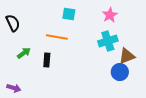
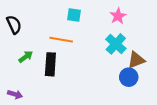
cyan cross: (108, 41) -> (116, 44), turned -30
black rectangle: (47, 60) -> (50, 64), size x1.5

